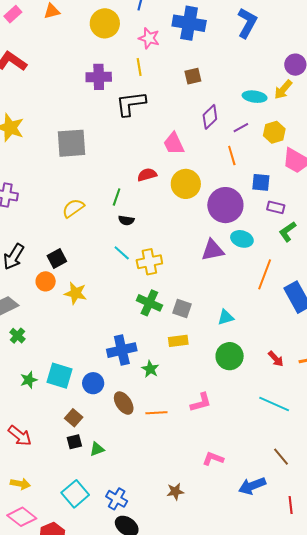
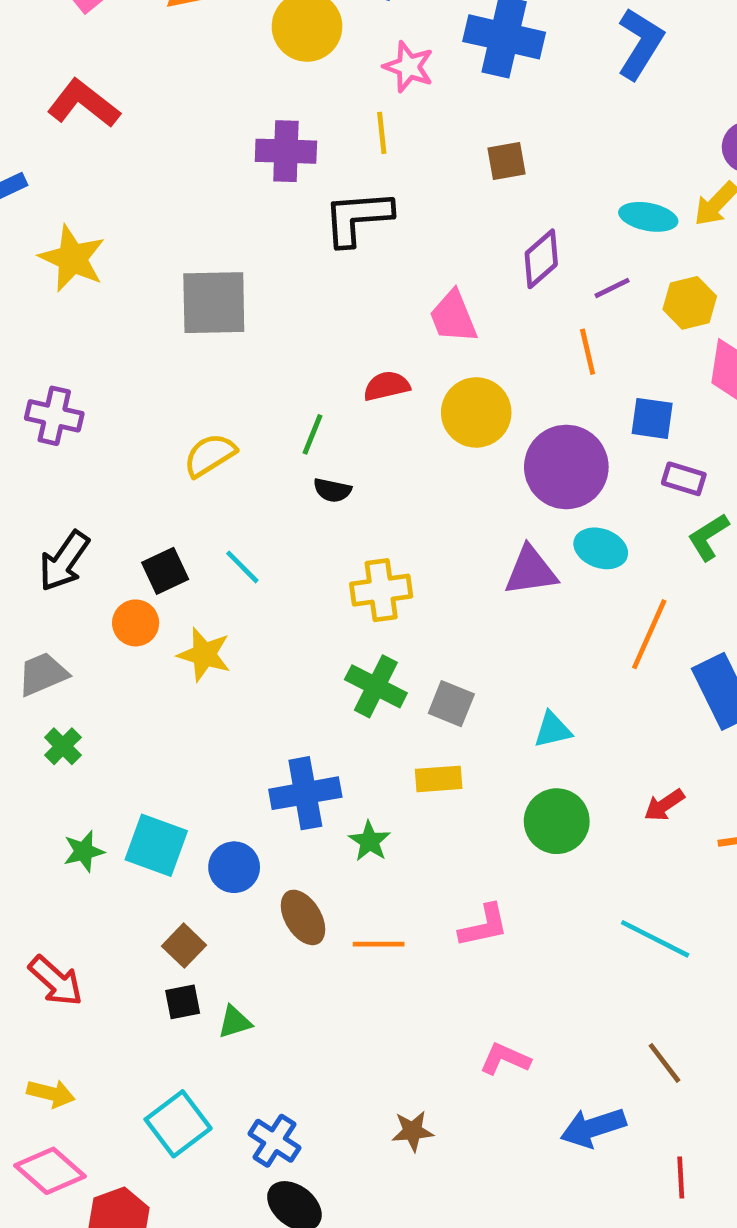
cyan line: (122, 253) -> (242, 567), moved
red arrow: (276, 359) -> (664, 805), moved, turned 96

